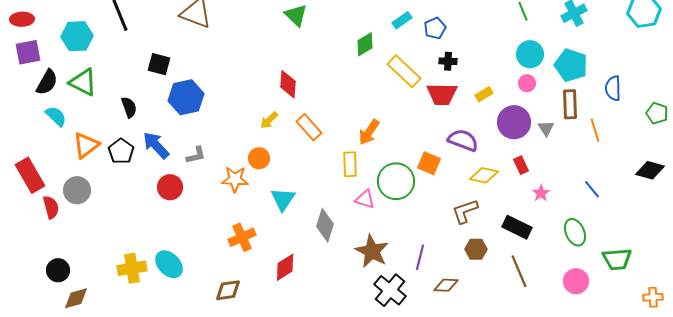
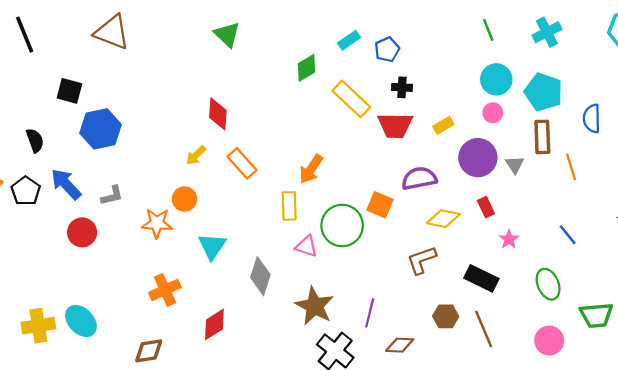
purple semicircle: (463, 140) -> (419, 178), turned -32
brown hexagon: (476, 249) -> (446, 316), moved

